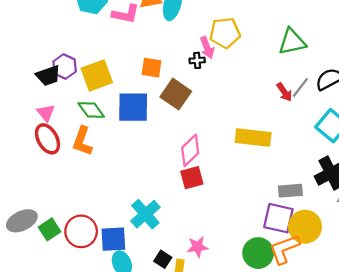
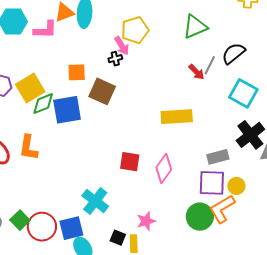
green diamond: (91, 110) -> (43, 104), moved, turned -65
pink diamond: (190, 150) -> (164, 169), moved
red square: (192, 178) -> (130, 162), turned 35
yellow circle: (305, 227) -> (236, 186), size x0.6
green square: (50, 229) -> (20, 220), moved

